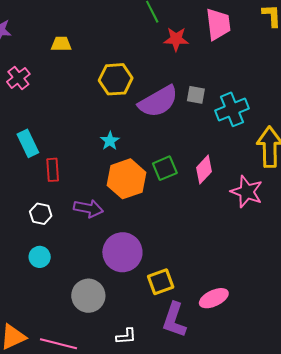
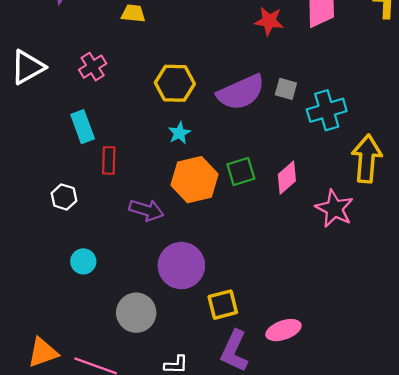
pink cross: (18, 78) -> (93, 67), moved
yellow hexagon: (116, 79) -> (175, 83), moved
white hexagon: (41, 214) -> (64, 197), moved

